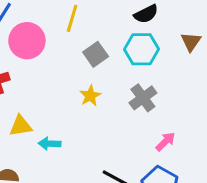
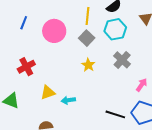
yellow line: (72, 18) -> (87, 16), moved
pink circle: (27, 41) -> (54, 31), moved

